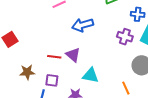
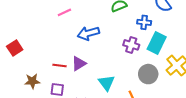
purple triangle: (73, 55) -> (79, 64), turned 49
cyan triangle: (90, 75) -> (106, 83), moved, turned 42

